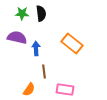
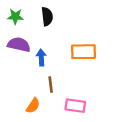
green star: (22, 13) -> (15, 16), moved
orange rectangle: (72, 43) -> (83, 52), turned -40

